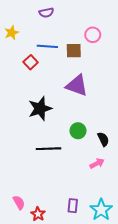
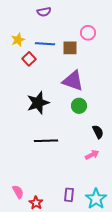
yellow star: (12, 33) -> (18, 40), moved
green circle: (78, 131) -> (79, 106), moved

